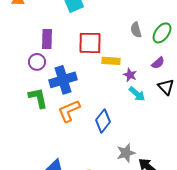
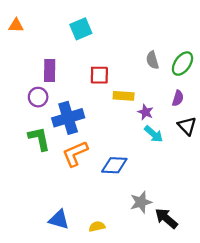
red square: (90, 43) -> (99, 75), size x0.7
purple semicircle: (158, 63) -> (178, 98), turned -32
blue diamond: (103, 121) -> (114, 165), turned 55

